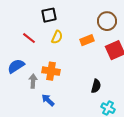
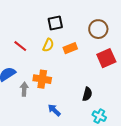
black square: (49, 15) -> (55, 23), moved
orange rectangle: (87, 40) -> (70, 48), moved
blue arrow: (48, 100) -> (54, 110), moved

